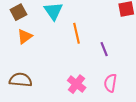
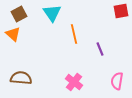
orange triangle: (25, 36) -> (13, 34), moved, turned -42
pink semicircle: (110, 83) -> (117, 81), moved

